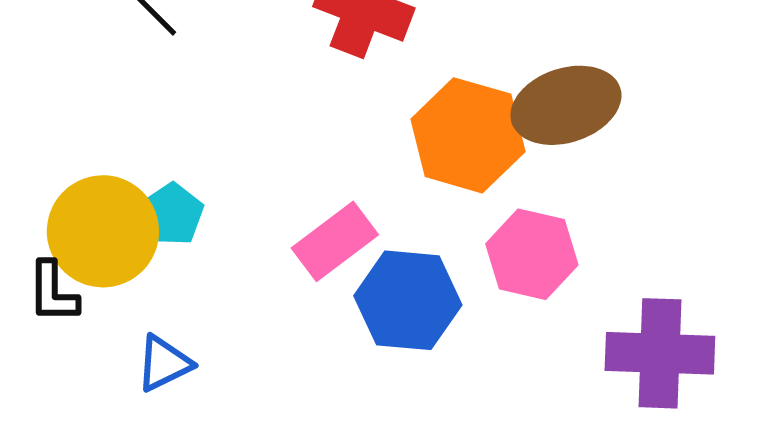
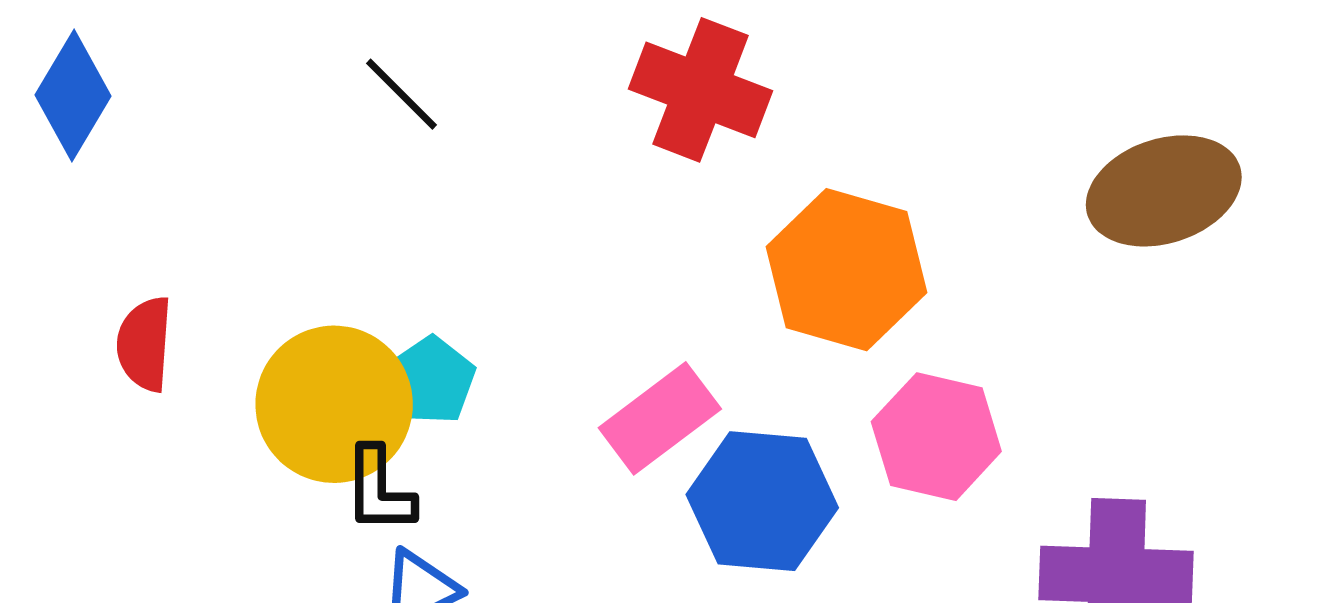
brown ellipse: (566, 105) -> (1164, 191), moved
black L-shape: (53, 292) -> (379, 490), moved

